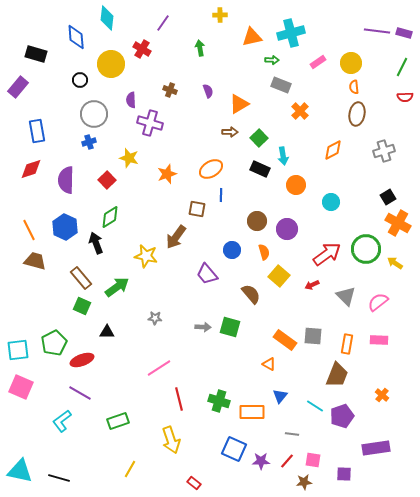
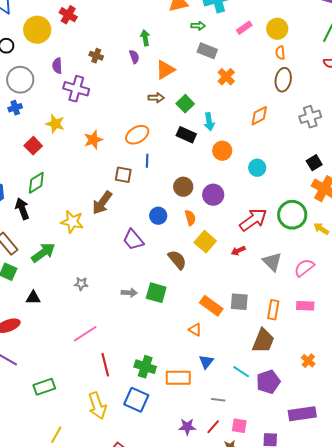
green arrow: (200, 48) -> (145, 38), moved
blue square: (234, 449) -> (136, 400), moved

